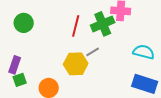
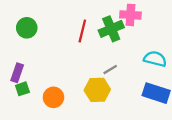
gray line: (93, 52) -> (110, 70), moved
yellow hexagon: (76, 64) -> (97, 90), moved

